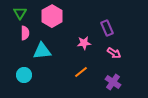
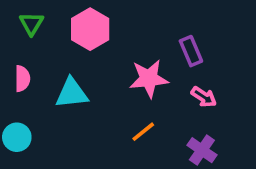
pink semicircle: (25, 33) -> (22, 79), moved
pink star: (84, 43) -> (149, 79), size x1.5
cyan circle: (24, 75) -> (17, 137), moved

